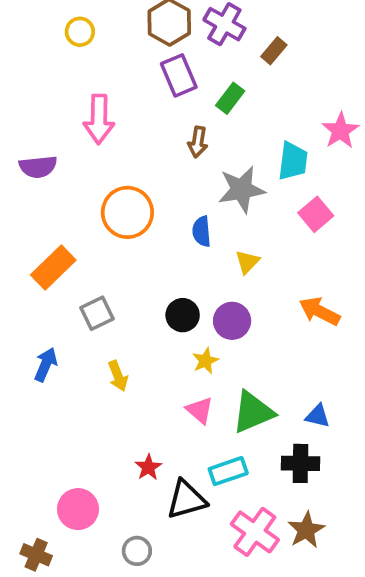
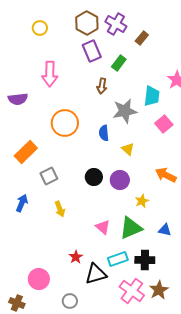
yellow triangle: (247, 262) -> (128, 149), turned -32
yellow star: (205, 361) -> (142, 201), moved
black cross: (300, 463) -> (145, 260), moved

